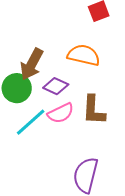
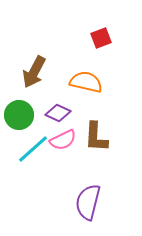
brown arrow: (32, 64) -> (34, 72), moved

